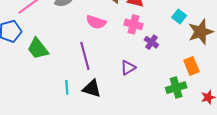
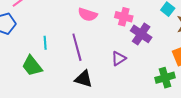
purple cross: (151, 42) -> (141, 34), size x1.5
green trapezoid: (38, 49) -> (32, 66), moved
cyan line: (67, 87) -> (45, 43), moved

